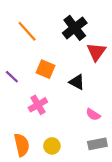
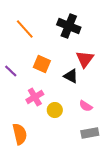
black cross: (75, 28) -> (69, 26), turned -30
red triangle: (96, 52) -> (85, 59), moved
yellow circle: (52, 146) -> (55, 110), moved

